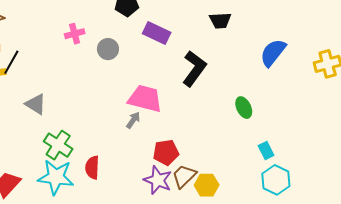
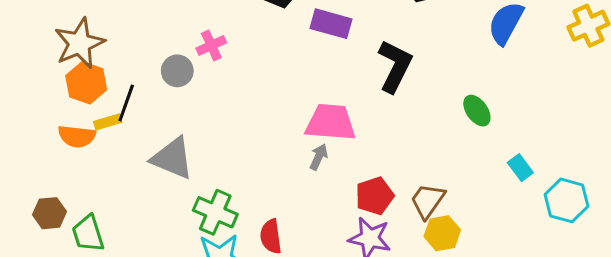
gray circle: (108, 49) -> (177, 71), moved
gray triangle: (36, 104) -> (172, 158), size x1.4
brown trapezoid: (184, 176) -> (428, 201), moved
cyan hexagon: (276, 180) -> (567, 200), moved

